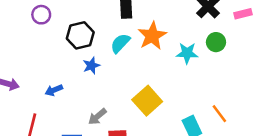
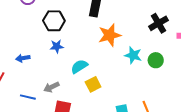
green circle: (216, 42) -> (156, 60), moved
cyan semicircle: (120, 43) -> (79, 66), moved
yellow square: (147, 101) -> (93, 84), size x0.7

